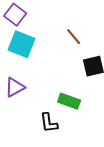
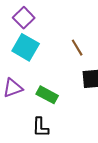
green rectangle: (69, 101) -> (47, 95), moved

